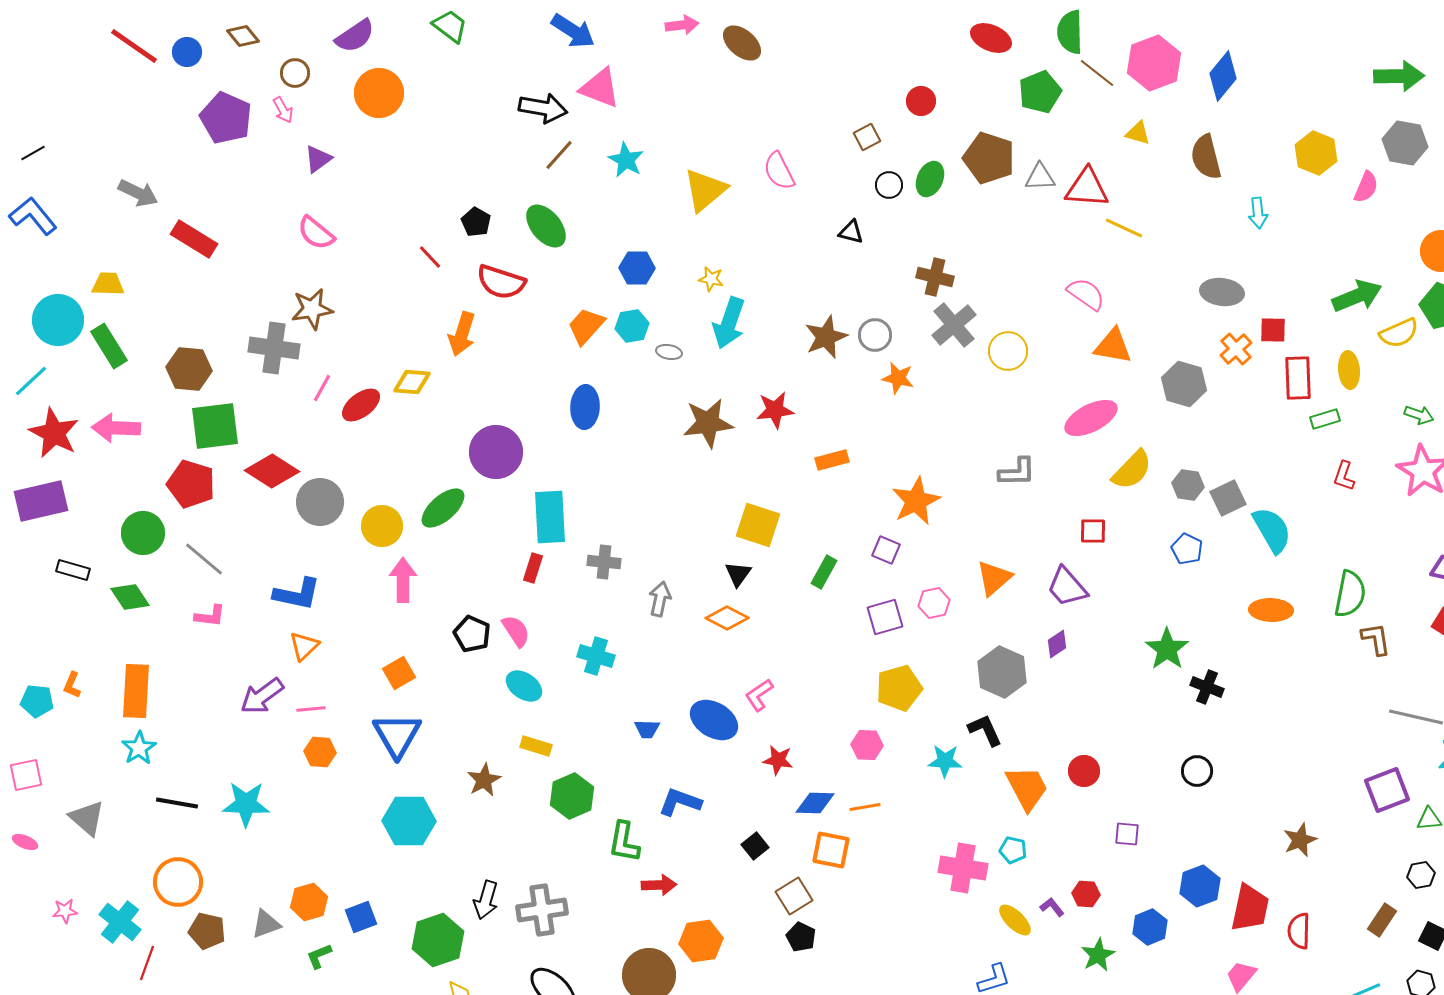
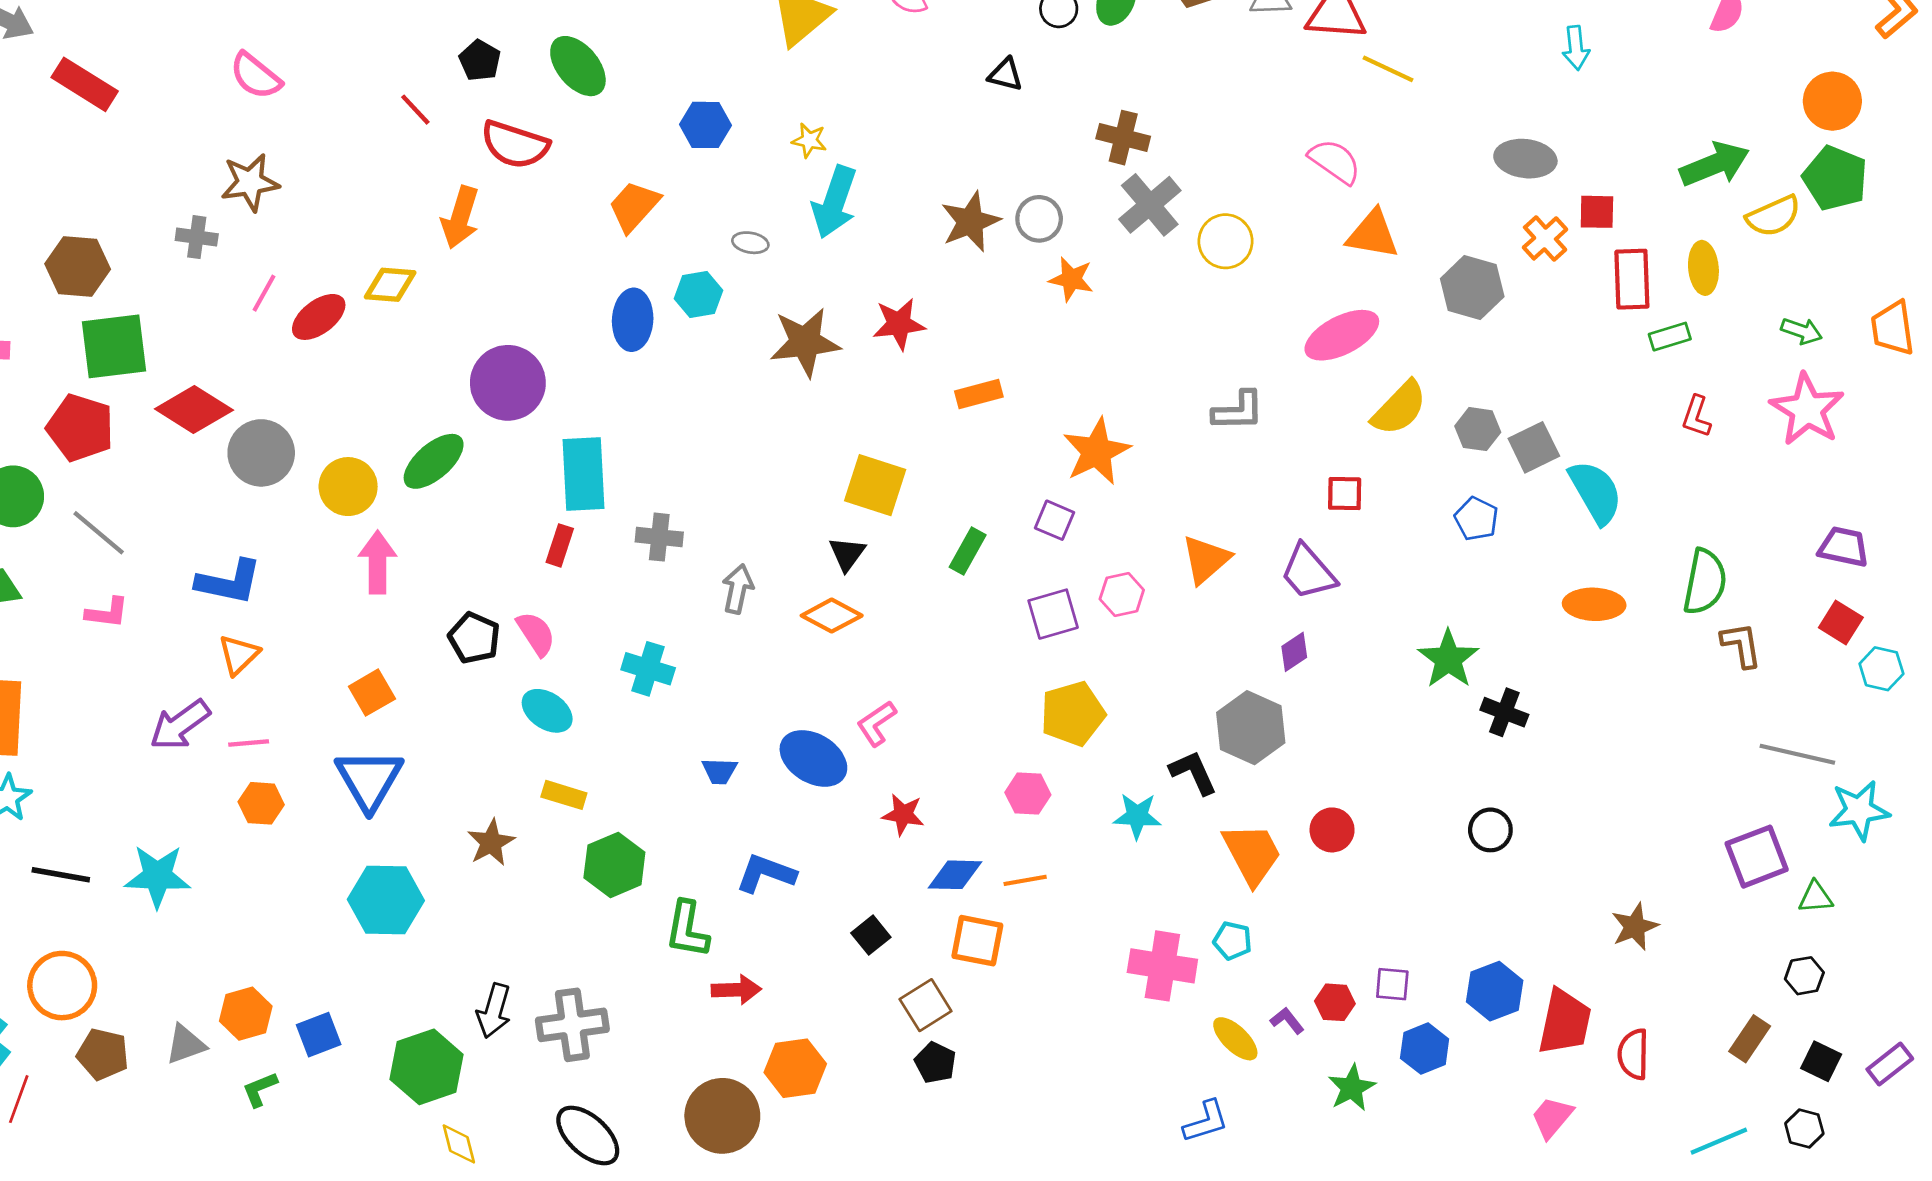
cyan hexagon: (632, 326) -> (698, 295), moved
gray cross: (274, 348) -> (197, 237), size x0.6
gray hexagon: (1002, 672) -> (1251, 728), moved
purple square: (1127, 834) -> (1392, 984), moved

